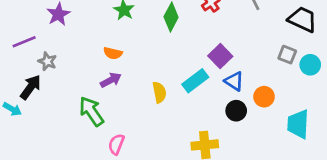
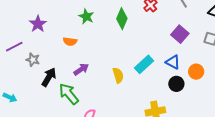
orange semicircle: (113, 53) -> (70, 41), moved
purple square: (220, 56) -> (180, 34), moved
black arrow: (31, 87) -> (49, 77), moved

